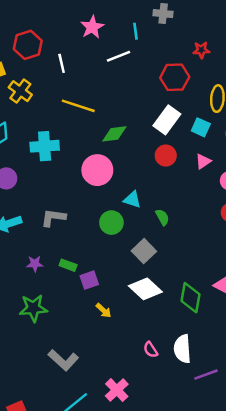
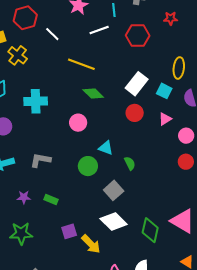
red star: (201, 50) -> (171, 18), moved
white line: (62, 63) -> (52, 34), turned -35
red hexagon: (175, 77) -> (138, 36), moved
yellow line: (78, 106) -> (81, 64), moved
green diamond: (114, 134) -> (93, 94), turned 50
pink circle: (97, 170) -> (78, 123), size x0.7
purple square: (89, 280) -> (69, 231), moved
yellow arrow: (104, 310) -> (91, 244), moved, size x1.5

